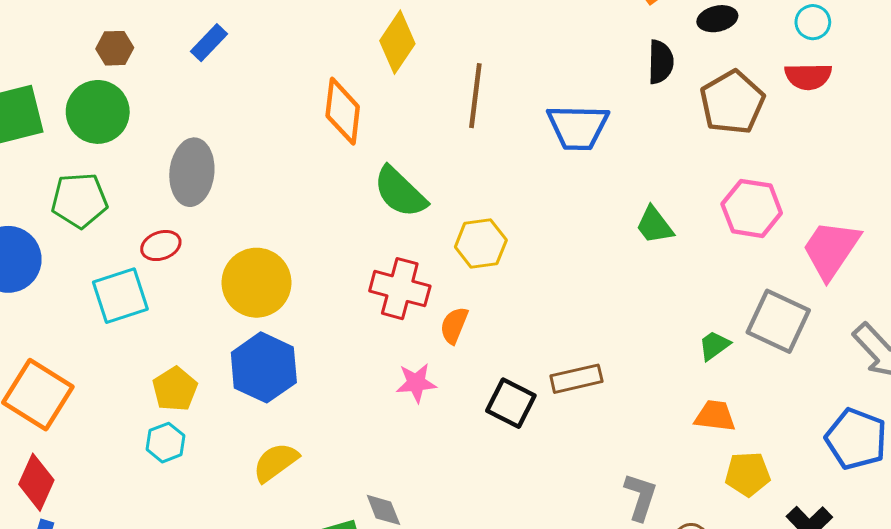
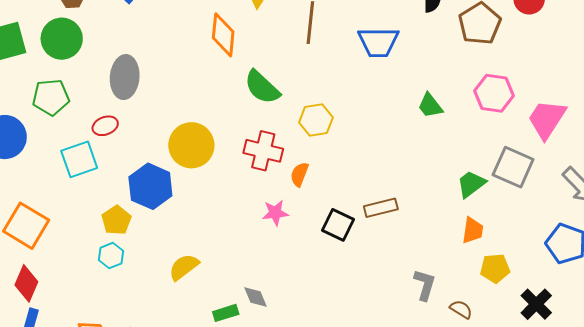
yellow circle: (256, 283) -> (191, 145), moved
green trapezoid: (714, 345) -> (471, 184), size x1.4
blue hexagon: (264, 367) -> (150, 186), moved
orange trapezoid: (715, 416) -> (473, 230), turned 92

